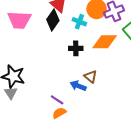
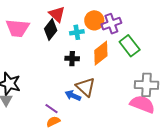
cyan cross: (79, 22) -> (77, 32), turned -32
orange diamond: (105, 42) -> (101, 53), turned -40
brown triangle: (90, 77) -> (86, 87), size x1.5

